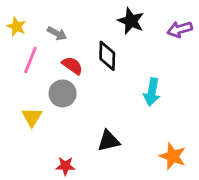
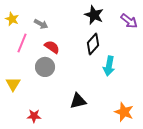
purple arrow: (180, 29) -> (129, 21), turned -126
black diamond: (107, 56) -> (93, 44), moved, turned 40
yellow triangle: (32, 117) -> (13, 84), moved
red star: (65, 166) -> (34, 116), moved

